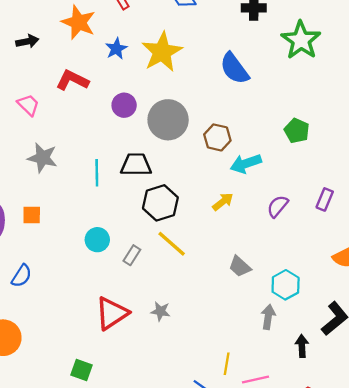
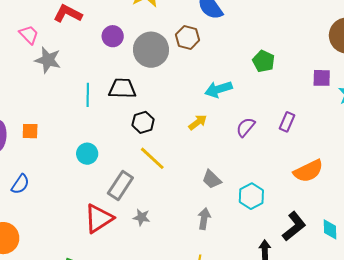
brown hexagon: (217, 137) -> (187, 37), moved
gray star: (42, 158) -> (48, 60), moved
black hexagon: (160, 203) -> (143, 122), size x0.7
gray rectangle: (132, 255) -> (120, 185), moved, size x1.6
gray arrow: (268, 317) -> (204, 219), moved

